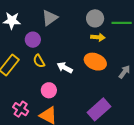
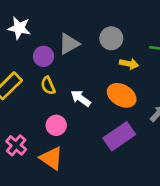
gray triangle: (50, 18) -> (69, 44), moved
gray circle: (95, 18) -> (111, 38), moved
purple rectangle: (99, 109) -> (119, 136), moved

